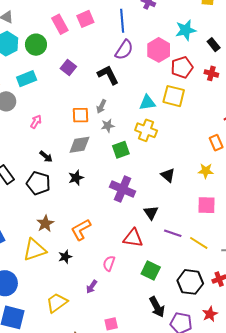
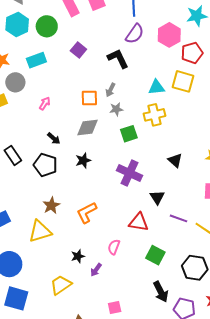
yellow cross: (146, 130) -> (154, 115), turned -35
black star: (65, 257) -> (78, 256), moved

